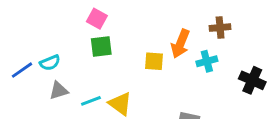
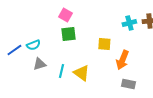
orange arrow: (180, 44) -> (122, 60), moved
cyan cross: (207, 61) -> (129, 23), moved
cyan line: (91, 101) -> (61, 71), turned -56

